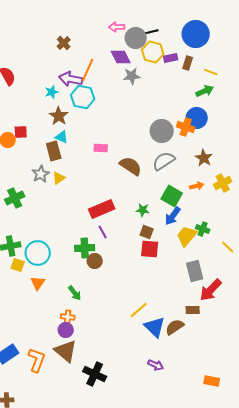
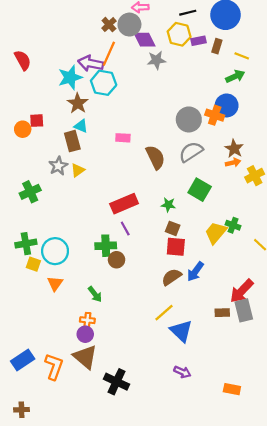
black line: (151, 32) -> (188, 13), moved
gray circle: (136, 38) -> (129, 25), moved
brown cross: (64, 43) -> (109, 25), moved
cyan star: (52, 92) -> (70, 77), size x1.6
brown semicircle: (131, 166) -> (155, 157), turned 30
orange arrow: (197, 186) -> (233, 163), moved
blue arrow: (173, 216) -> (195, 272), moved
gray rectangle: (195, 271) -> (244, 310), moved
brown semicircle: (175, 327) -> (172, 277), moved
orange rectangle: (212, 381) -> (232, 389), moved

